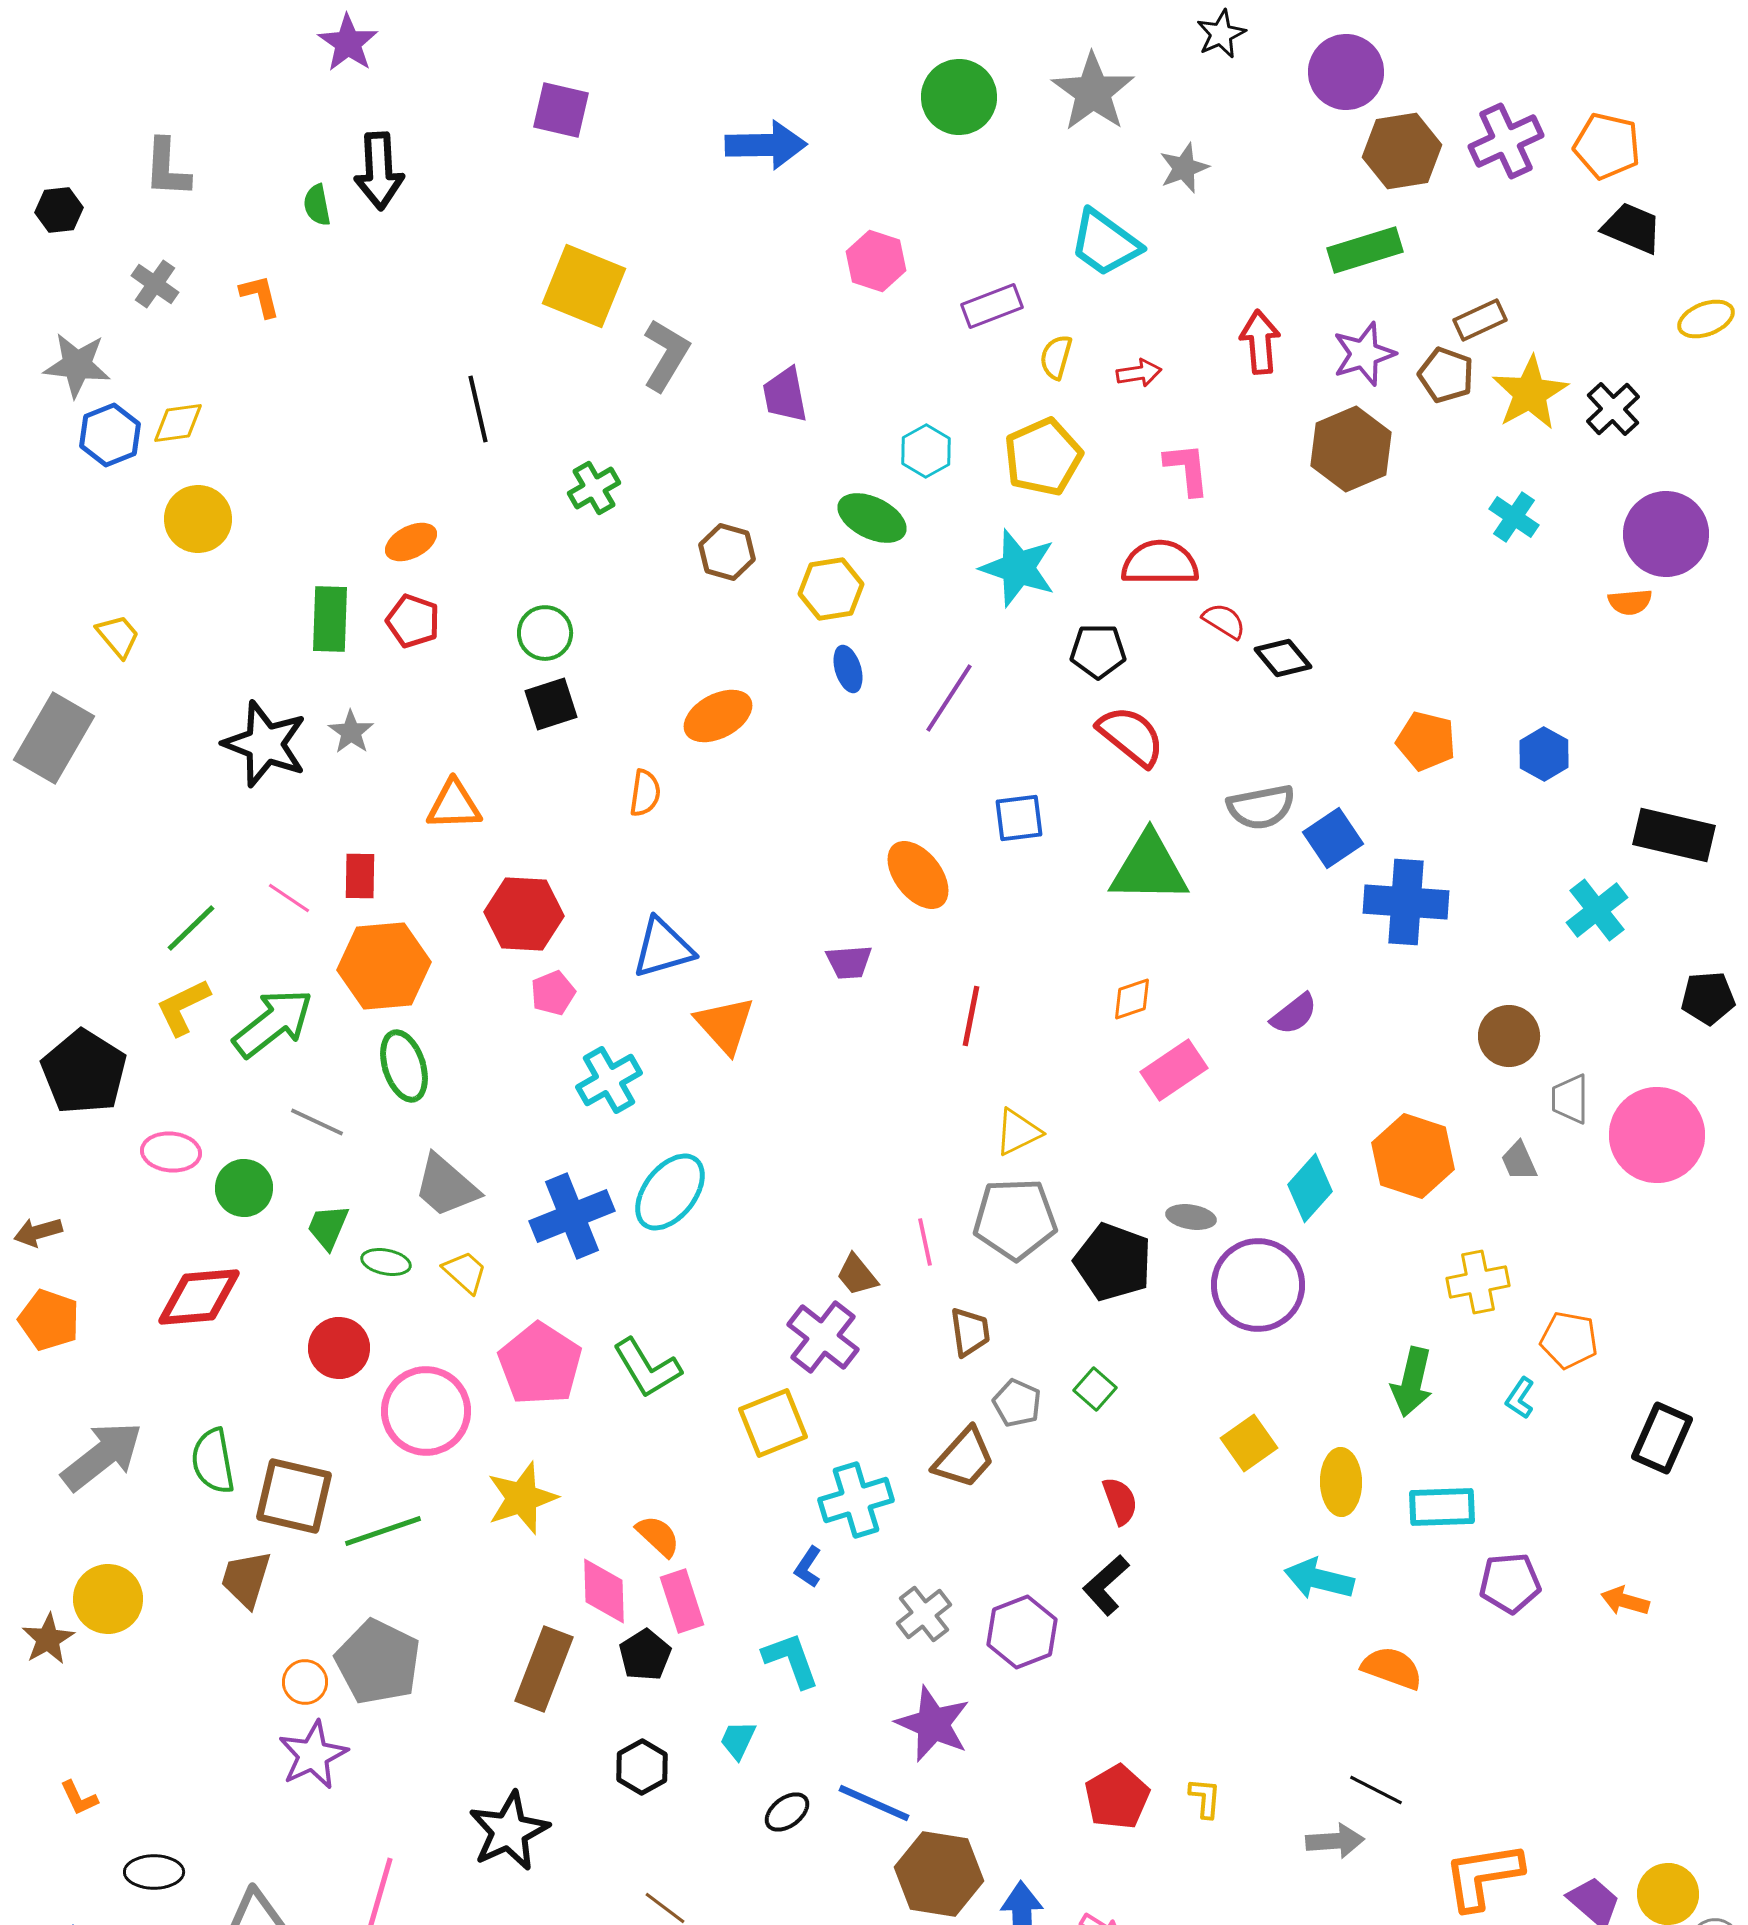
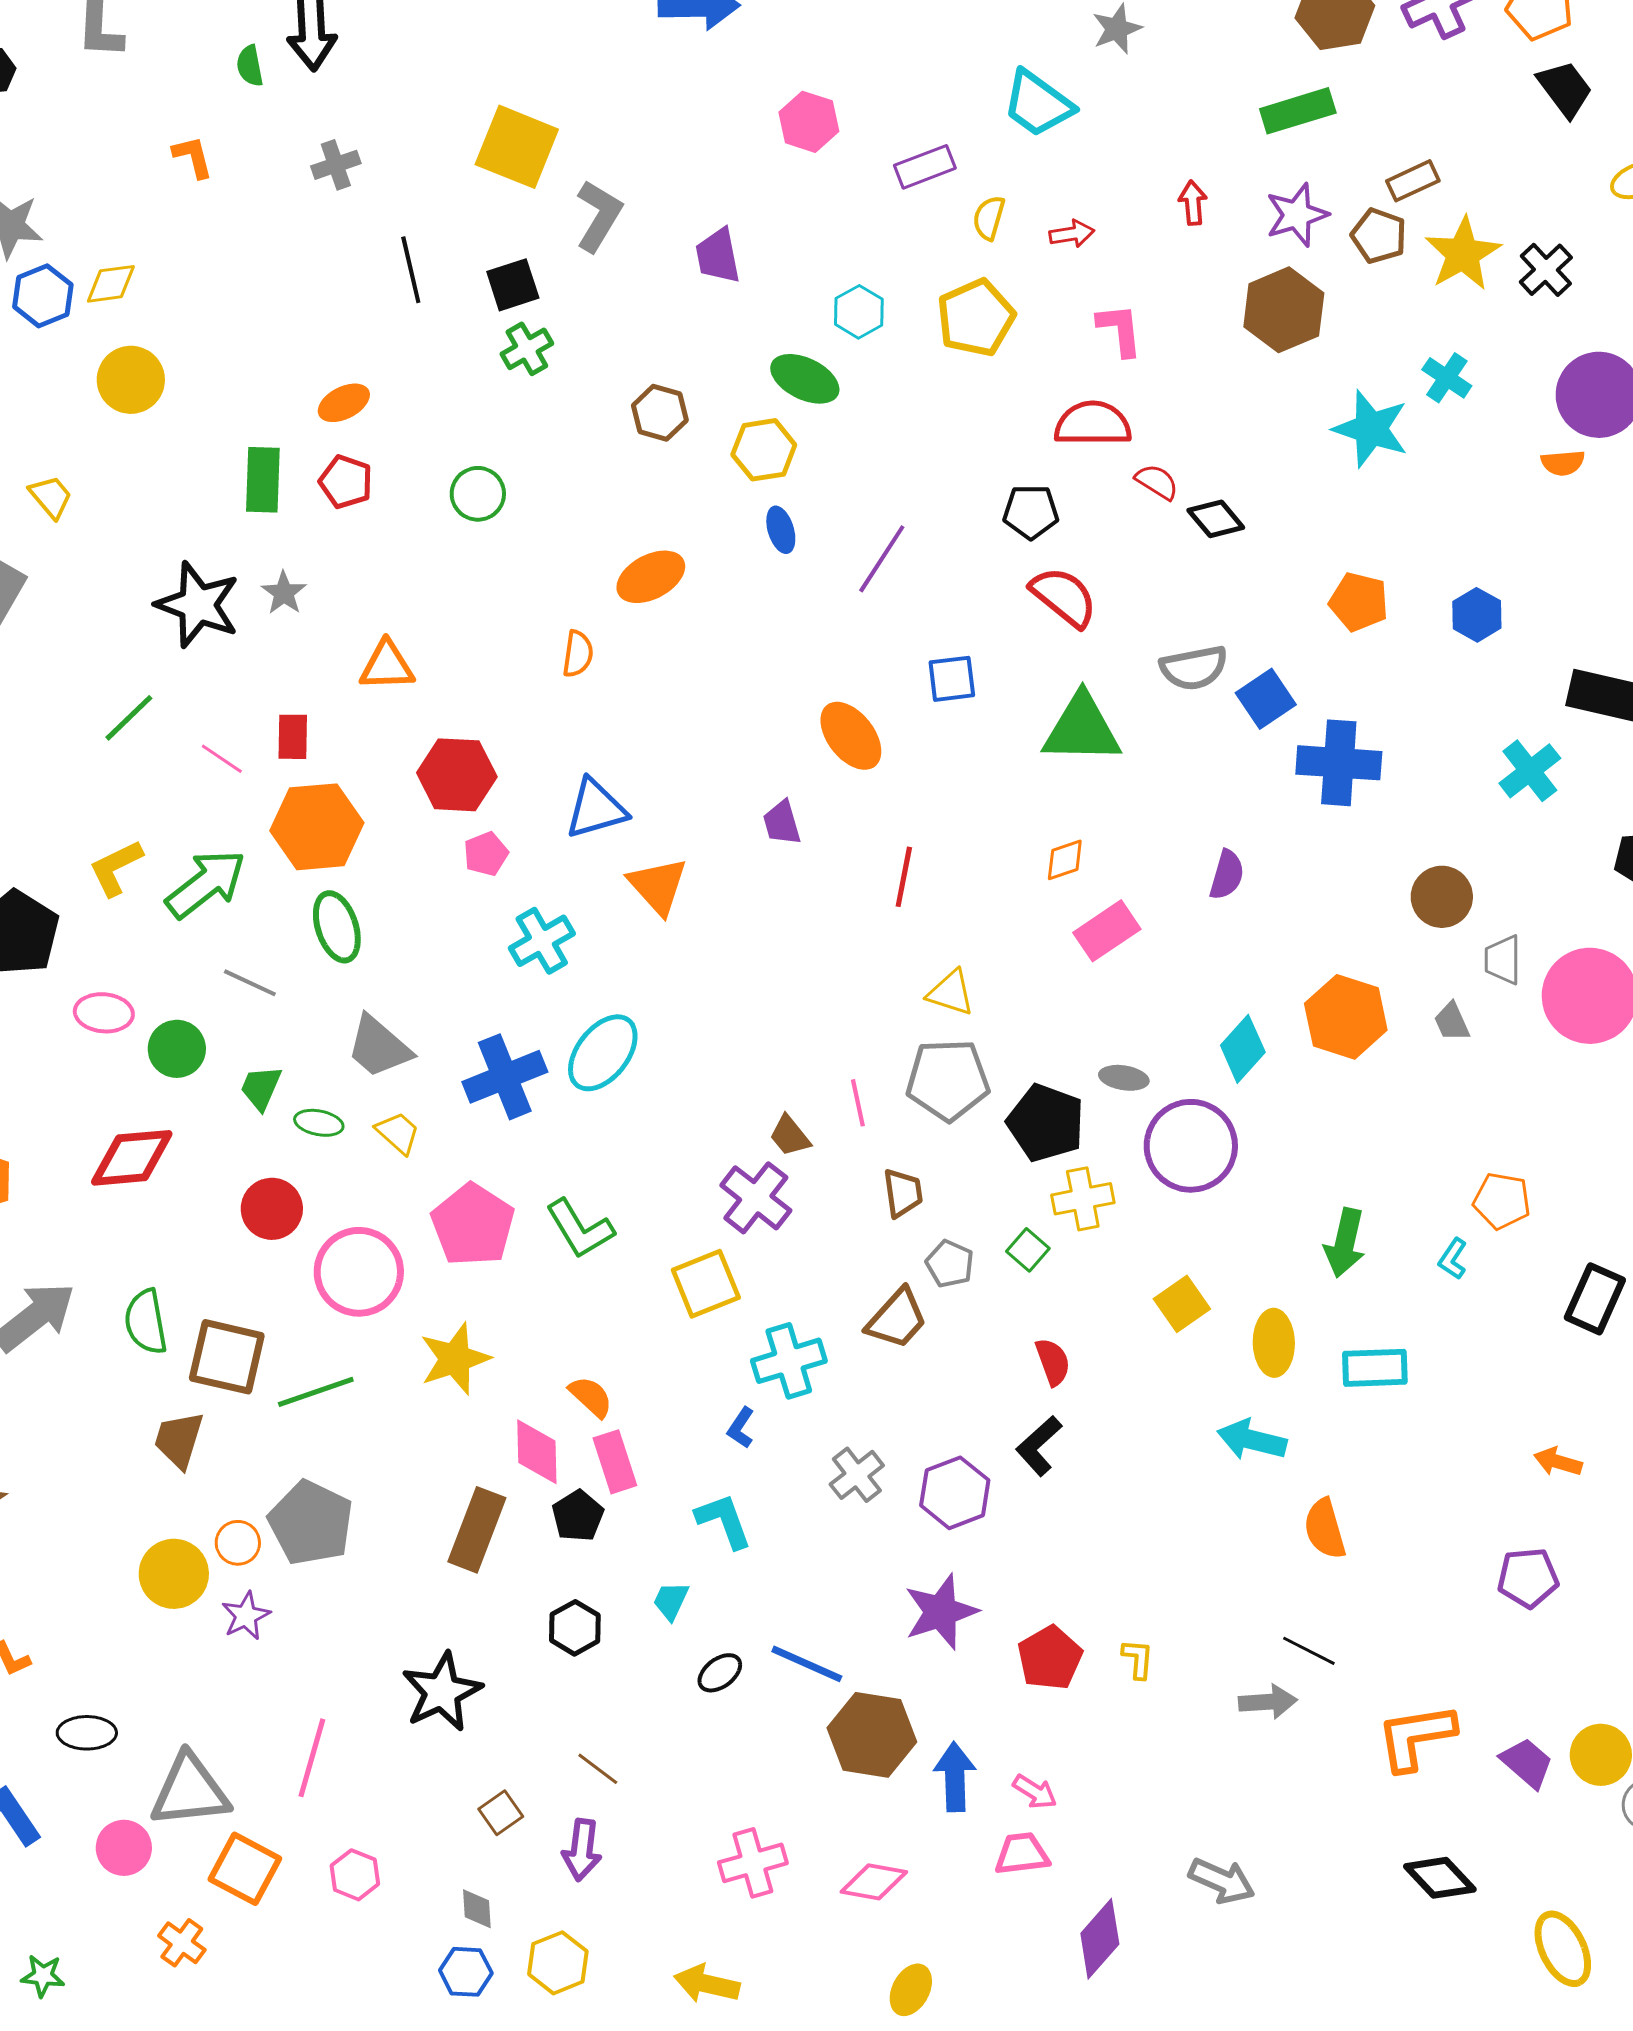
black trapezoid: (1632, 228) -> (1565, 89), turned 30
gray cross: (155, 284) -> (336, 165), moved, turned 36
red arrow: (1260, 342) -> (1193, 203), size x0.7
cyan star: (1018, 568) -> (1371, 429), moved
black square: (551, 704) -> (513, 285), moved
green line: (191, 928) -> (129, 718), moved
purple trapezoid: (849, 962) -> (782, 823), turned 78
purple semicircle: (1294, 1014) -> (1227, 875), turned -36
yellow triangle: (1018, 1132) -> (951, 993), turned 44
yellow cross: (1478, 1282) -> (1083, 1199), moved
purple pentagon: (1510, 1583) -> (1528, 1578), moved
yellow circle: (108, 1599) -> (174, 1574), moved
orange semicircle: (1392, 1668) -> (1325, 1529), turned -126
purple star: (933, 1724) -> (941, 1612), moved, turned 30
purple star: (313, 1755) -> (246, 1616), size x0.7

